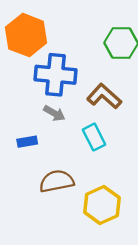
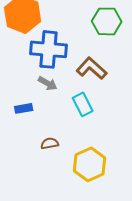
brown semicircle: (57, 181) -> (50, 143), size x0.6

